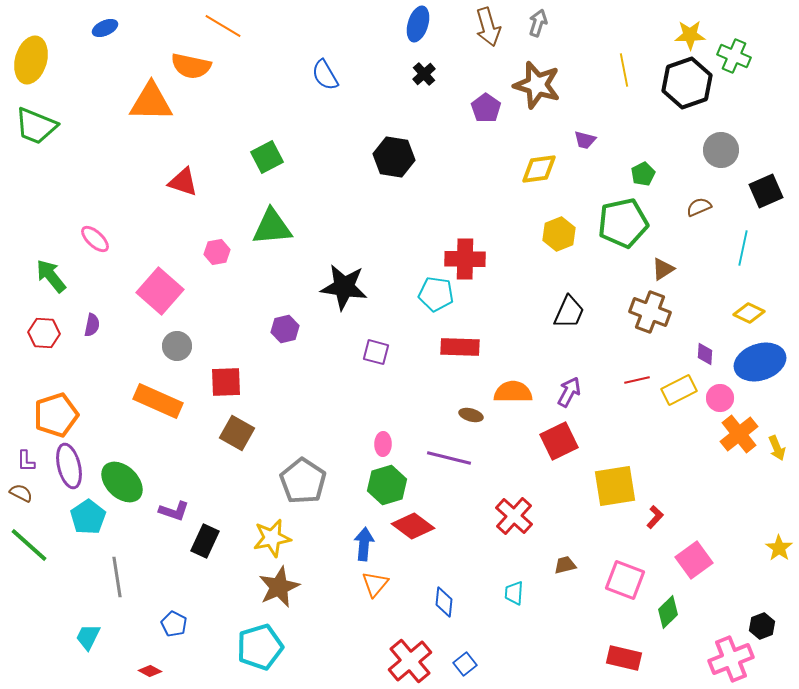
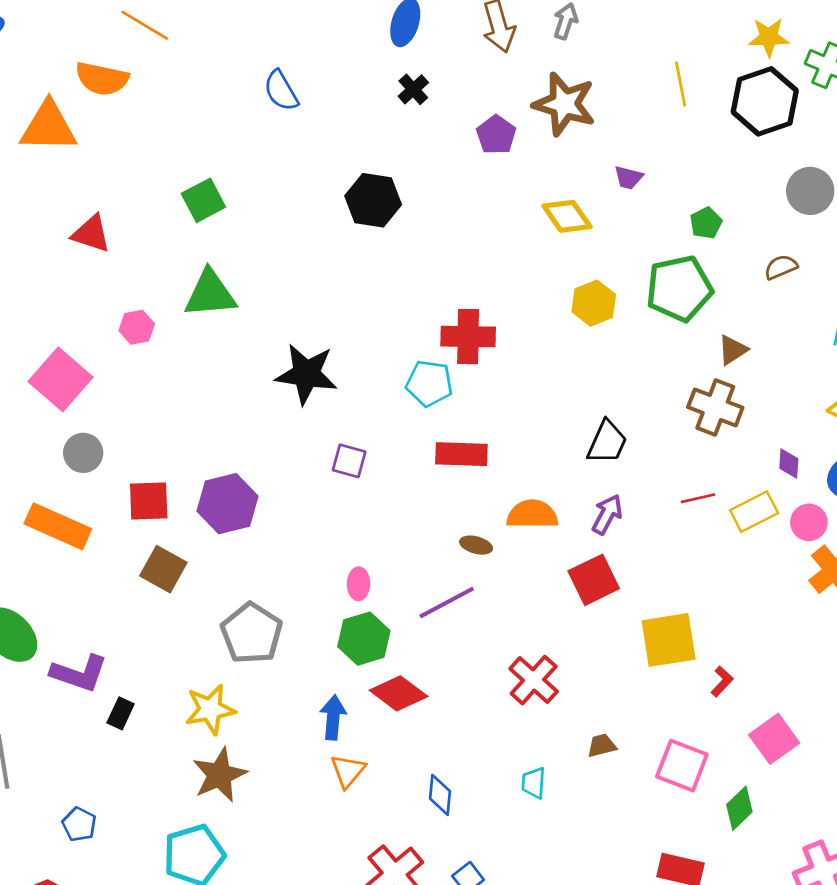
yellow diamond: (539, 169) -> (567, 216), turned 63
black trapezoid: (569, 312) -> (607, 442), moved
purple hexagon: (285, 329) -> (228, 504), moved, size x1.6
purple line: (449, 458) -> (447, 603), turned -42
purple L-shape: (174, 511) -> (79, 673), size x1.4
black rectangle: (205, 541) -> (121, 713), size x0.7

